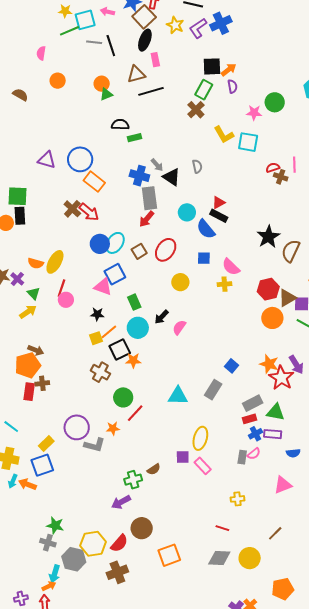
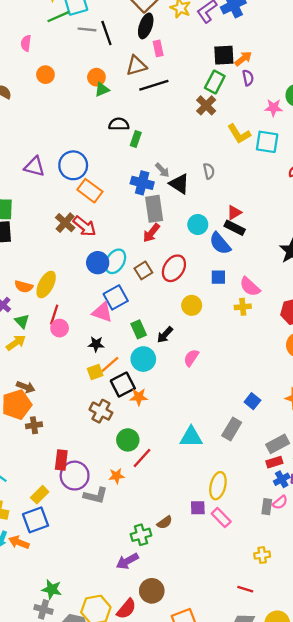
green rectangle: (135, 138) -> (136, 139), turned -56
black arrow: (161, 317) -> (165, 335), moved
red rectangle: (29, 392) -> (61, 460), moved

